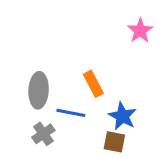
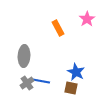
orange rectangle: (93, 84) -> (58, 28), moved
blue line: (71, 113) -> (41, 81), moved

